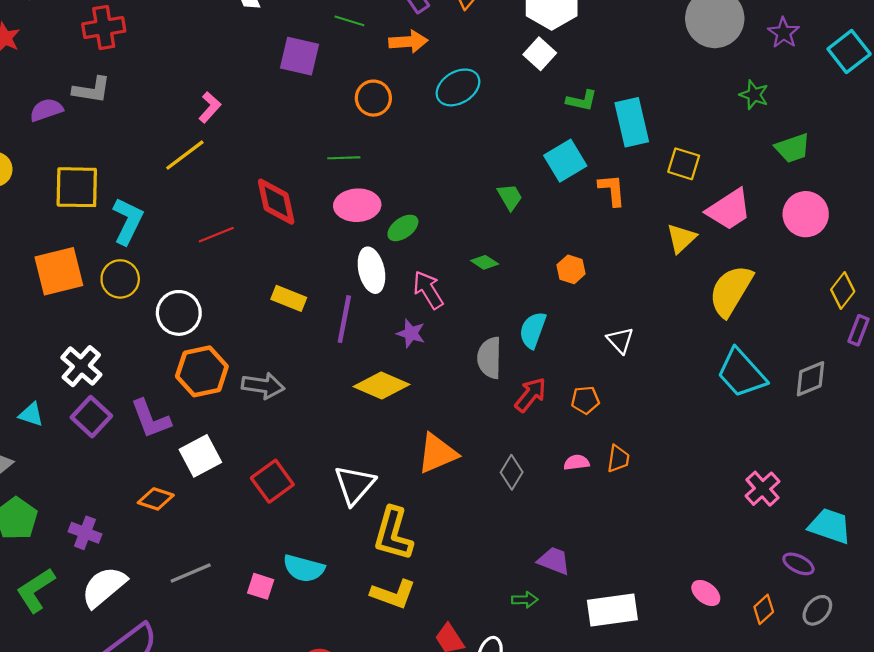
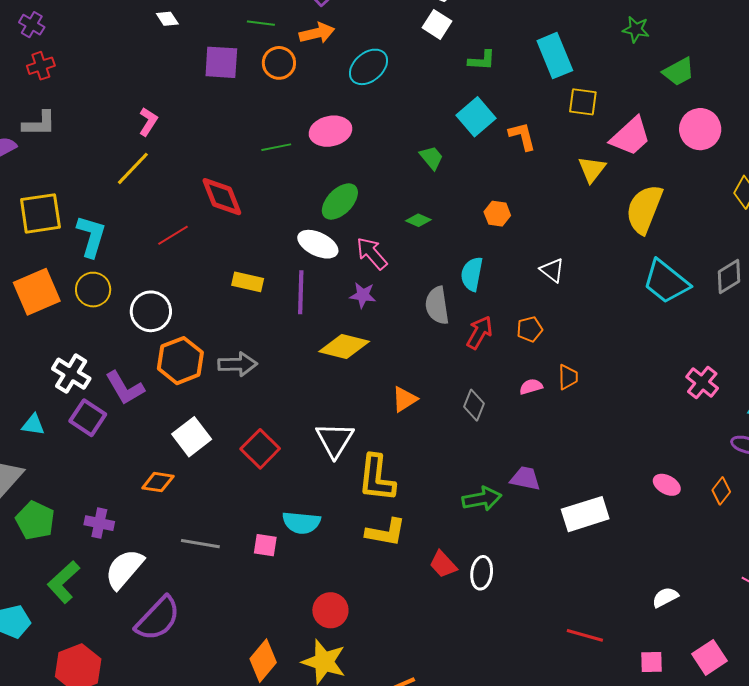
red cross: (104, 28) -> (41, 66), size x0.7
orange circle: (373, 98) -> (279, 63), moved
cyan rectangle: (632, 122) -> (555, 56), moved
pink ellipse: (357, 205) -> (330, 131), moved
green ellipse: (403, 228) -> (340, 202), size x1.4
white ellipse: (371, 270) -> (318, 244), turned -42
purple L-shape: (151, 419) -> (125, 388), moved
orange triangle: (437, 453) -> (404, 399), size x0.7
gray line: (191, 573) -> (200, 544), turned 42
green arrow: (525, 600) -> (482, 499), moved, size x1.6

